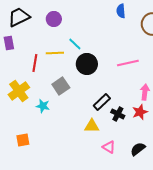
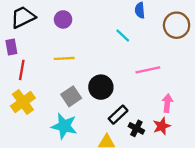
cyan line: (75, 44) -> (123, 36), moved
red line: (35, 63) -> (22, 70), moved
black circle: (87, 64) -> (101, 87), moved
cyan star: (43, 106) -> (64, 126), moved, size x1.6

